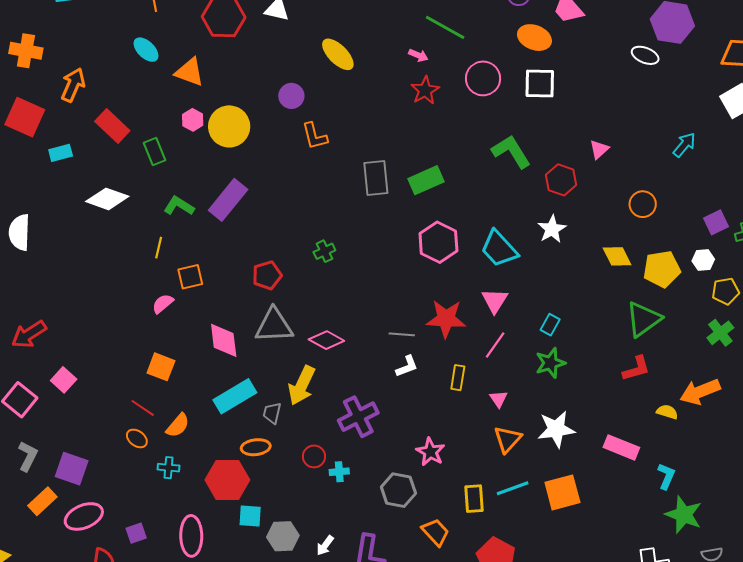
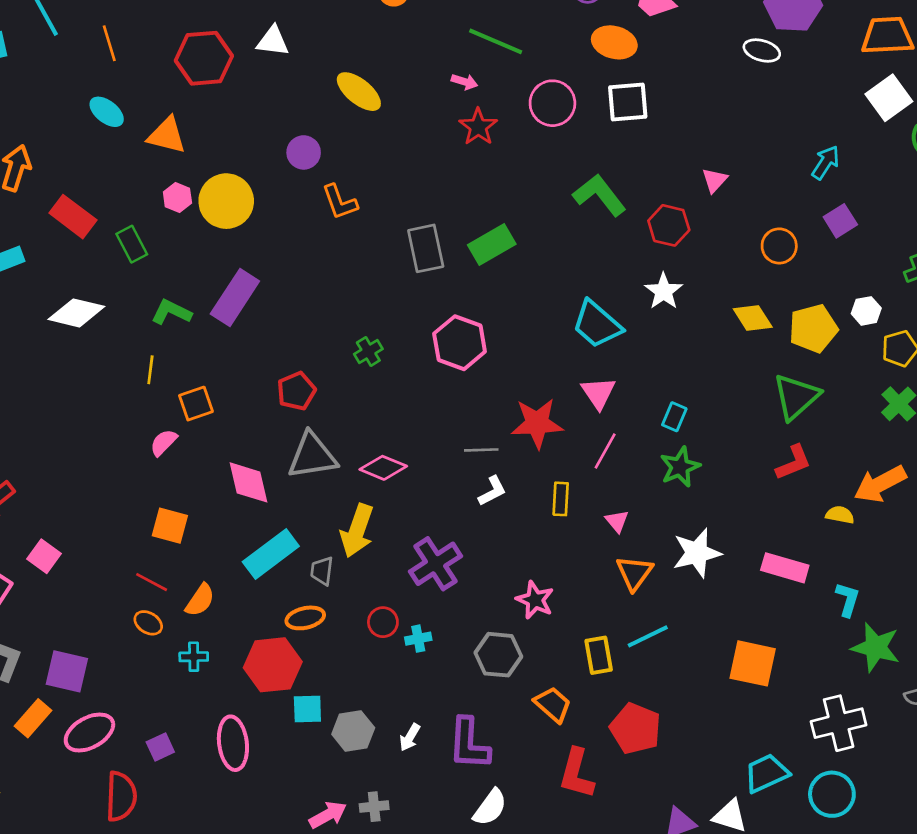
purple square: (716, 222) -> (840, 221), moved
pink hexagon: (438, 242) -> (460, 343), moved
orange square: (562, 492) -> (753, 663), moved, turned 33

